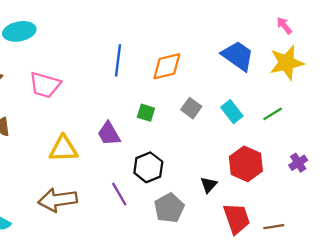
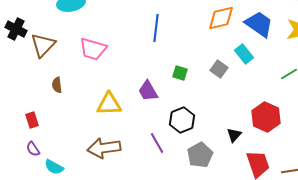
orange diamond: (167, 66) -> (221, 18), moved
cyan rectangle: (232, 112) -> (244, 54), moved

